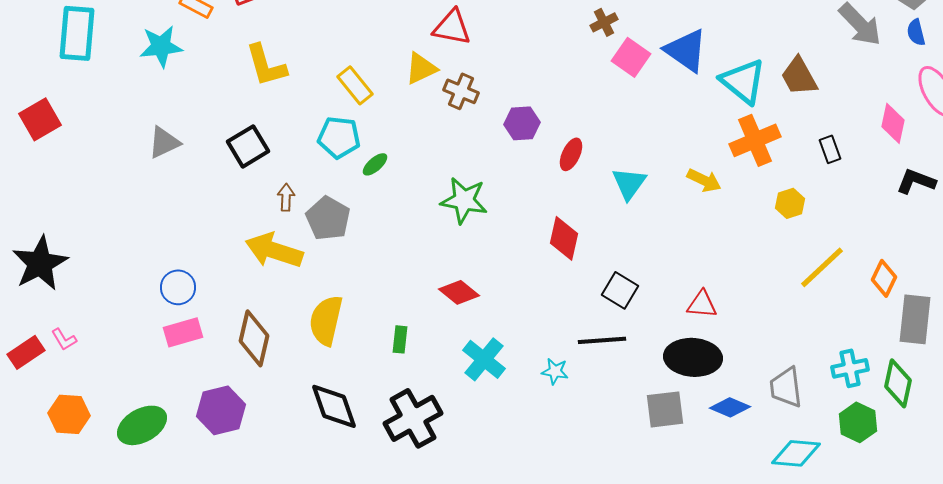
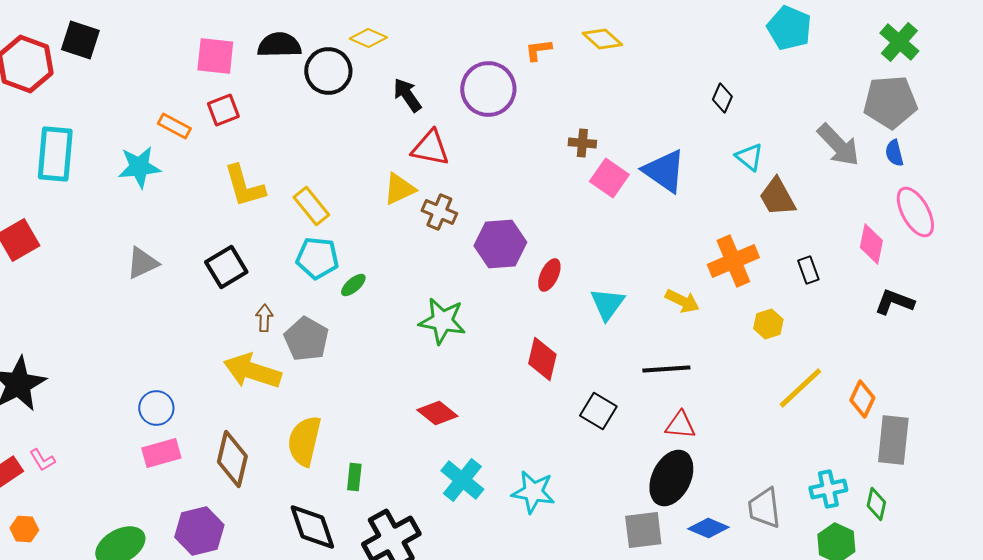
brown cross: (604, 22) -> (582, 143), turned 32
cyan triangle: (743, 81) -> (749, 157), moved, size x0.6
yellow rectangle: (355, 85) -> (311, 206), moved
purple hexagon: (522, 123) -> (500, 244), size x1.4
green rectangle: (400, 339) -> (354, 477), moved
black line: (602, 340) -> (666, 369), moved
black ellipse: (693, 357) -> (671, 478), turned -68
cyan star: (555, 371) -> (533, 492), size x1.6
green diamond: (898, 383) -> (876, 504), size x0.7
orange hexagon: (69, 414) -> (24, 529), moved, size x0.7

